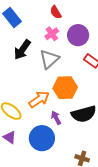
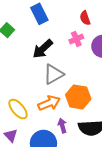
gray triangle: (49, 59) -> (53, 74), moved

